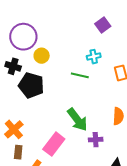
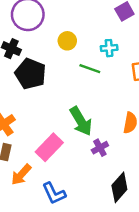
yellow circle: (42, 56) -> (67, 41), moved
purple cross: (96, 140) -> (100, 148), turned -32

